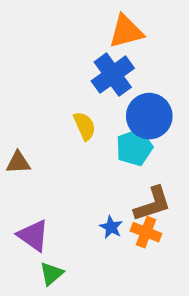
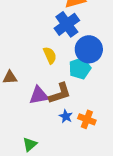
brown L-shape: (153, 204) -> (60, 93), moved
purple triangle: (33, 235) -> (39, 95), moved, turned -45

